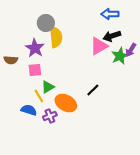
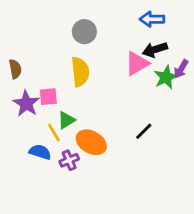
gray circle: (46, 23) -> (84, 32), moved
yellow semicircle: (56, 37) -> (80, 72), moved
purple star: (35, 48) -> (26, 104), moved
brown semicircle: (11, 60) -> (15, 69), moved, turned -104
black line: (93, 90) -> (144, 131), moved

